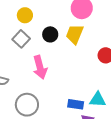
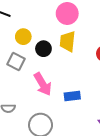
yellow circle: (25, 15) -> (23, 37), moved
blue rectangle: (76, 104) -> (72, 96), moved

